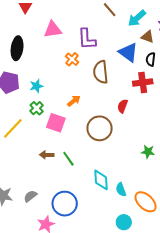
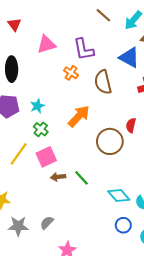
orange arrow: (74, 101) -> (79, 116), size x1.6
red semicircle: (123, 106) -> (131, 125), moved
pink square: (56, 123) -> (46, 157), moved, turned -36
cyan diamond: (101, 180) -> (119, 196), turned -30
blue circle: (65, 204) -> (123, 225), moved, size x0.6

